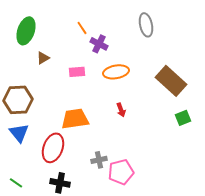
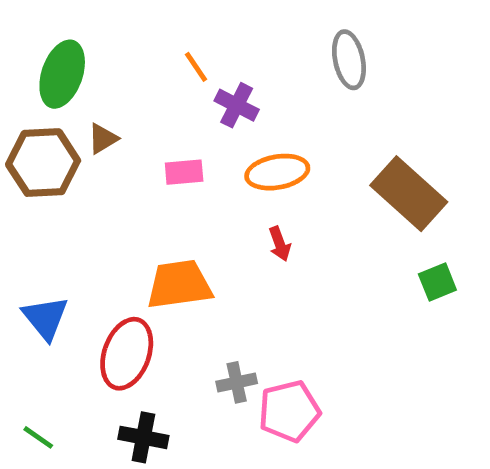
brown hexagon: (18, 100) -> (43, 163), moved
red arrow: (121, 110) -> (280, 244), moved

